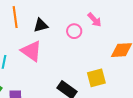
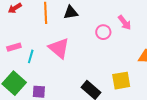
black triangle: (41, 25) -> (71, 12), moved

